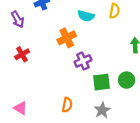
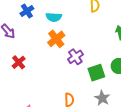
cyan semicircle: (86, 16) -> (54, 17), moved

